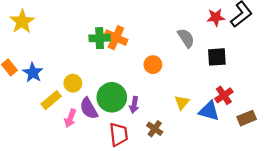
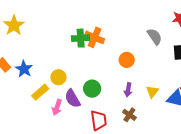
green circle: (112, 97) -> (92, 89), size x0.7
purple arrow: (134, 105) -> (128, 90), moved

